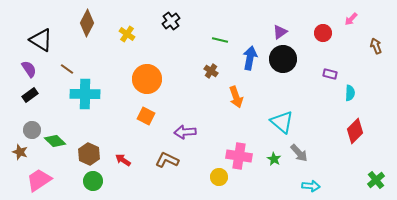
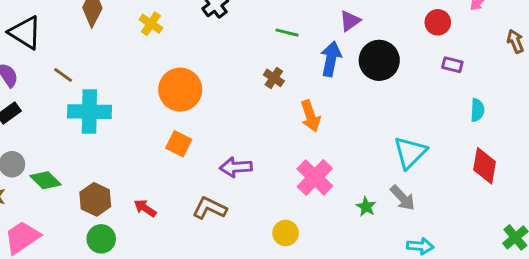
purple triangle: (280, 32) -> (350, 21), moved
purple rectangle: (330, 74) -> (452, 65), moved
cyan triangle: (282, 122) -> (410, 153), moved, turned 35
red diamond: (355, 131) -> (485, 166), turned -35
pink cross: (239, 156) -> (315, 177), moved, turned 35

